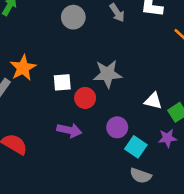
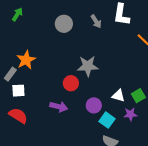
white square: (62, 82) -> (18, 91), moved
white triangle: (153, 101) -> (118, 96), moved

